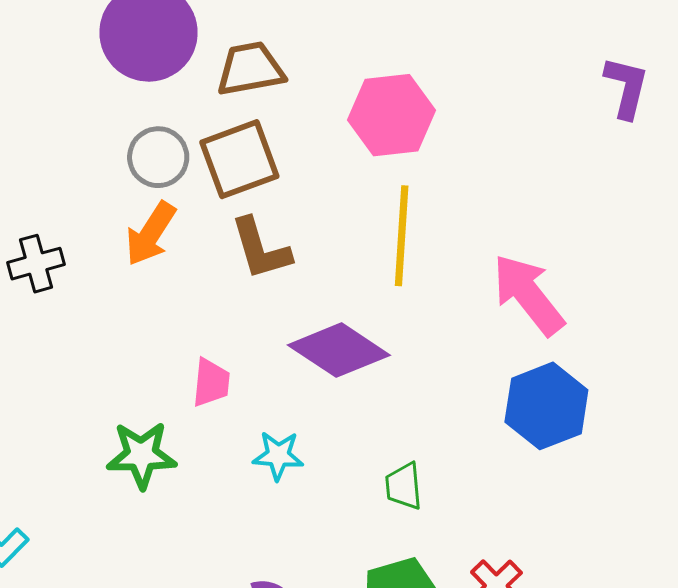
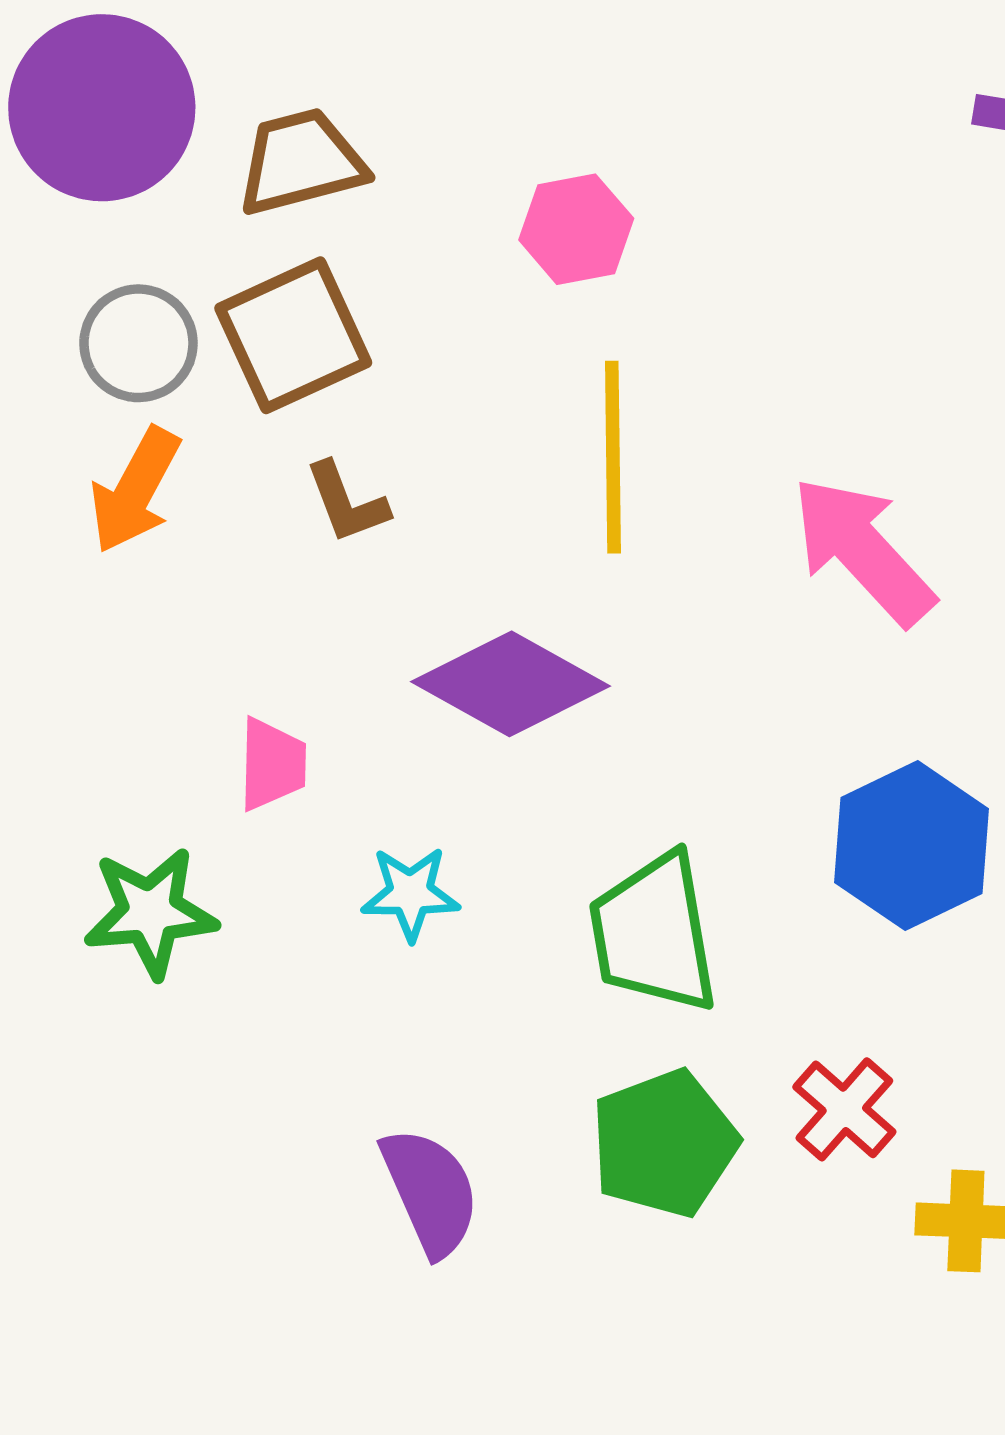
pink hexagon: (392, 115) -> (576, 229), size x0.7
brown L-shape: (261, 249) -> (347, 503), size x0.7
blue hexagon: (546, 406) -> (911, 846), moved
green trapezoid: (404, 486) -> (654, 933), size x1.8

